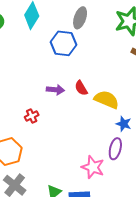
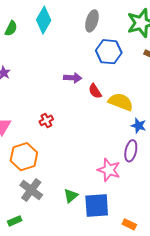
blue hexagon: (63, 43) -> (109, 52), moved
purple arrow: (55, 90) -> (73, 78), moved

